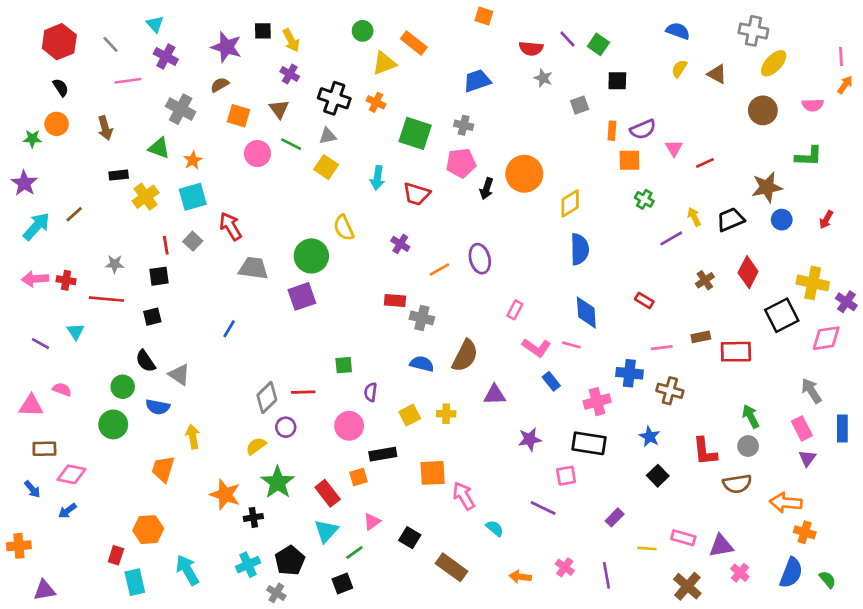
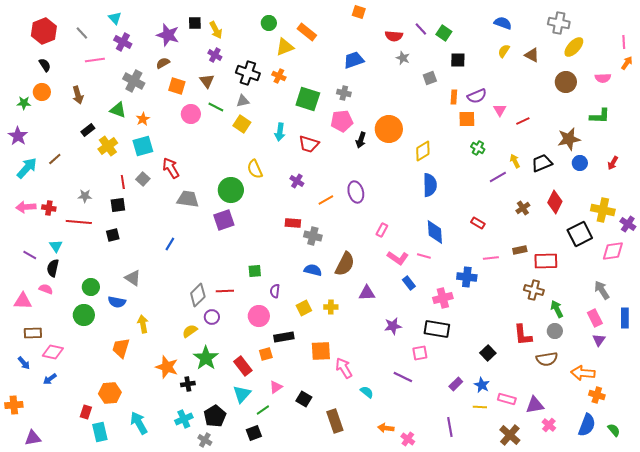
black rectangle: (119, 175) -> (88, 130), turned -32
black semicircle: (146, 361) -> (53, 268), moved, turned 48
brown cross: (670, 391) -> (534, 290), moved
blue star: (650, 437) -> (482, 385), moved
brown rectangle: (452, 567) -> (335, 421), turned 35
pink cross: (565, 567) -> (408, 439), moved

